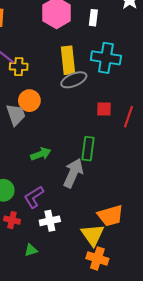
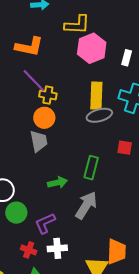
orange circle: (29, 101) -> (44, 118), moved
green rectangle: (88, 149) -> (91, 168), moved
orange trapezoid: (110, 216) -> (116, 252), turned -80
red cross: (12, 220) -> (29, 250), moved

